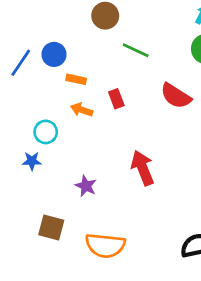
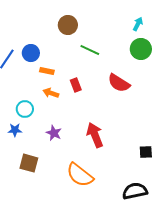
purple star: (86, 186) -> (54, 133), moved
brown square: (51, 227) -> (29, 163), moved
orange semicircle: (105, 245) -> (80, 175), moved, turned 32

